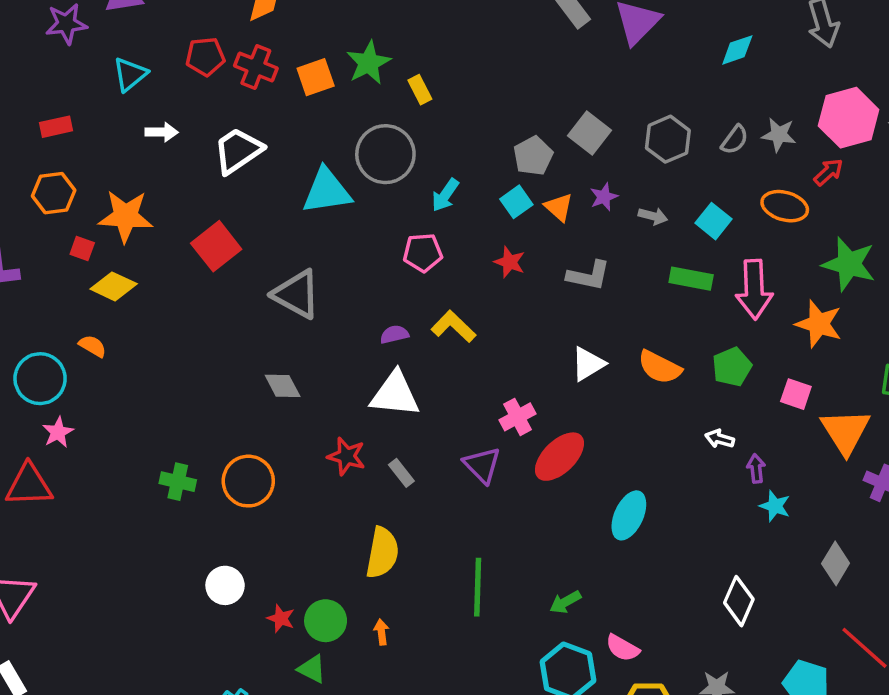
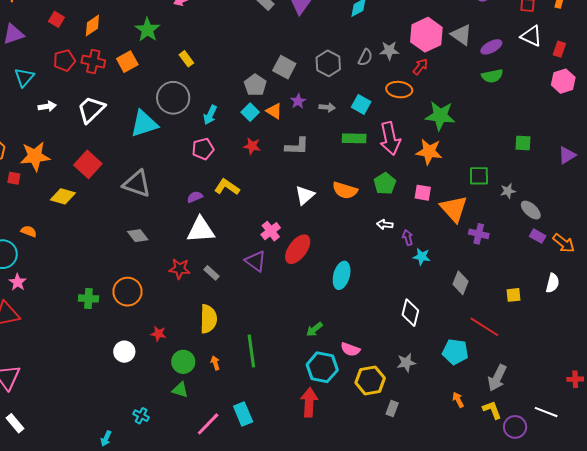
green star: (369, 63) -> (147, 30), moved
yellow diamond: (114, 286) -> (63, 196), moved
green line: (478, 587) -> (251, 351), moved
red star: (281, 618) -> (158, 334), moved

